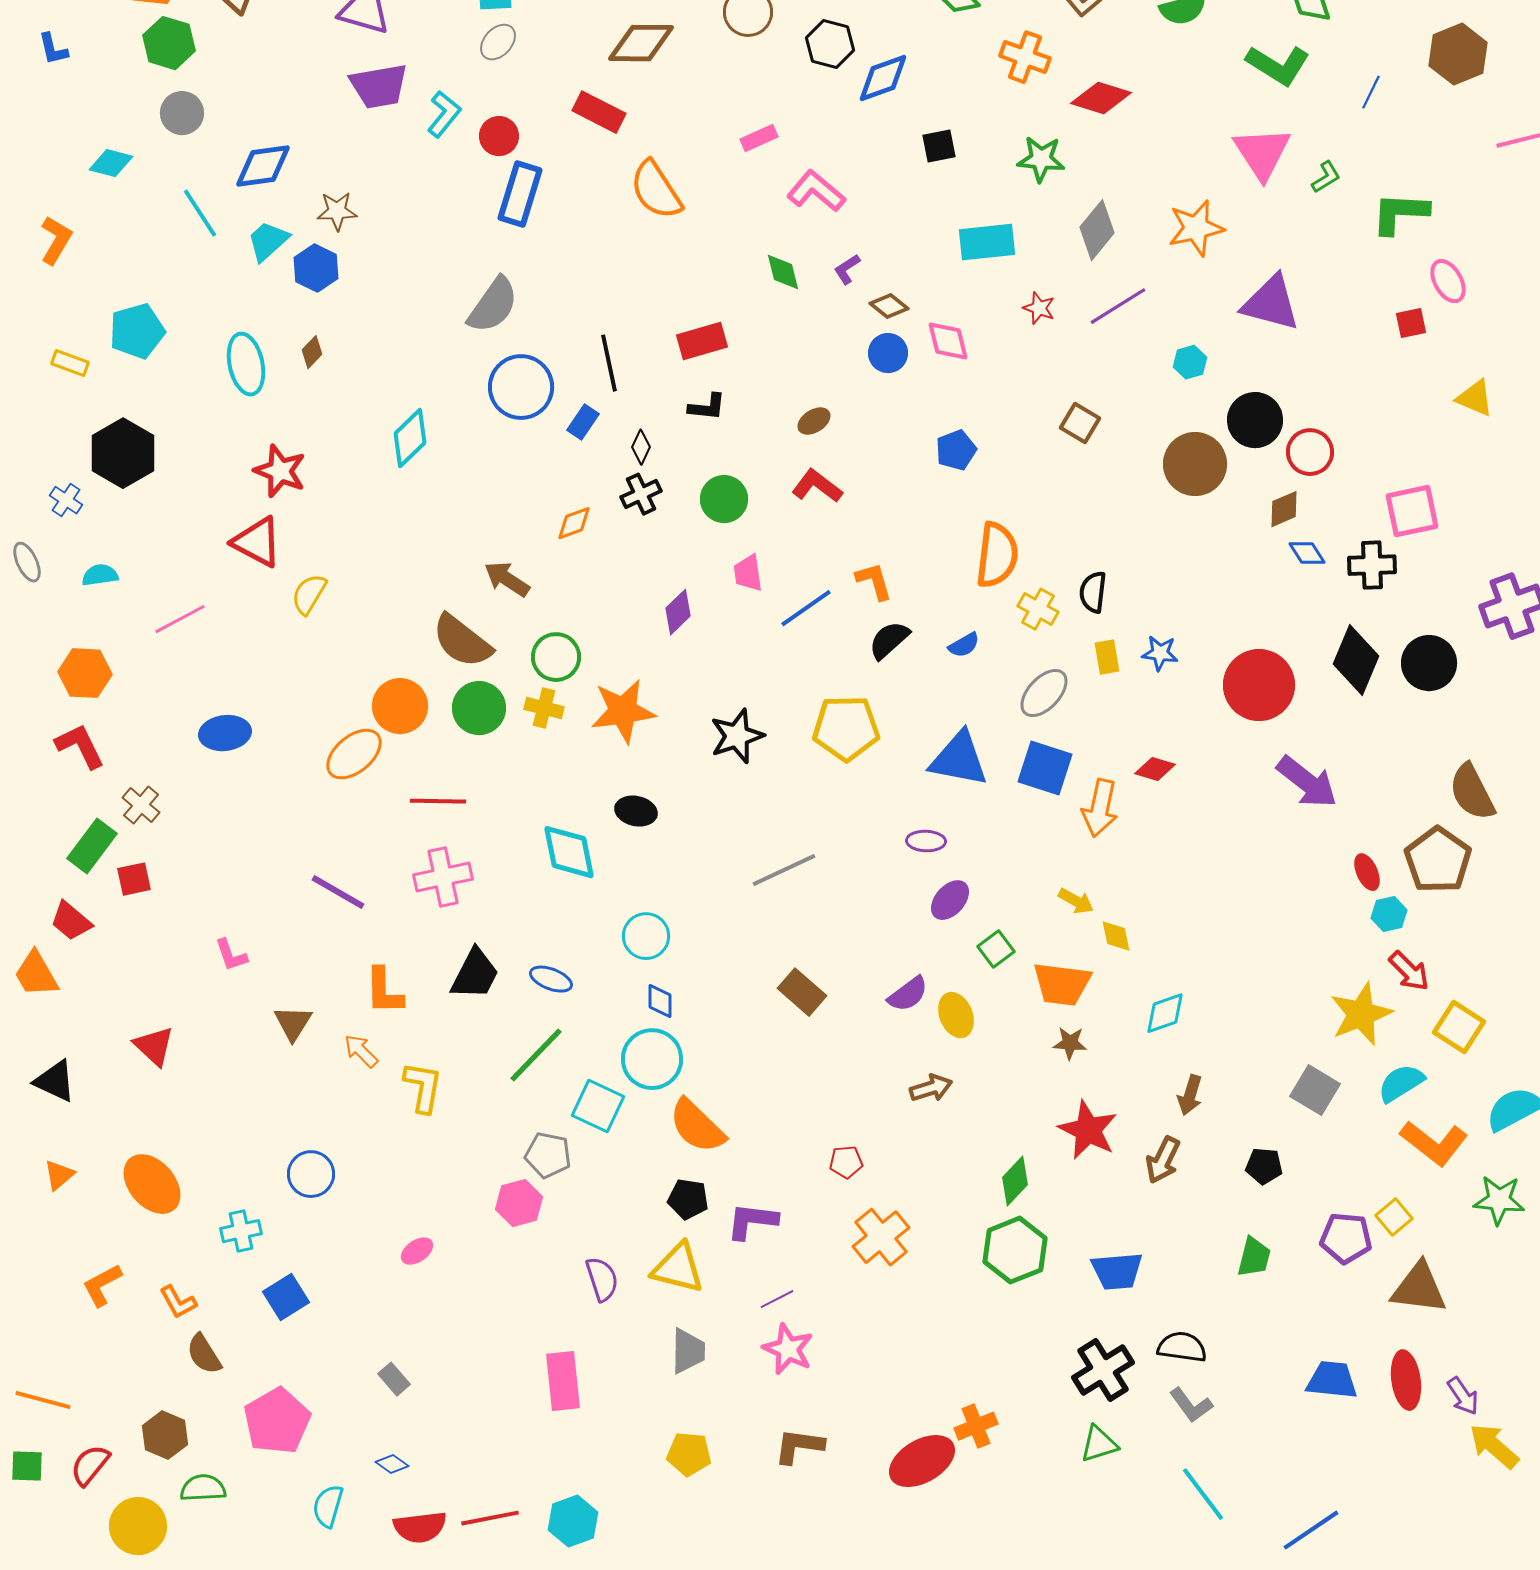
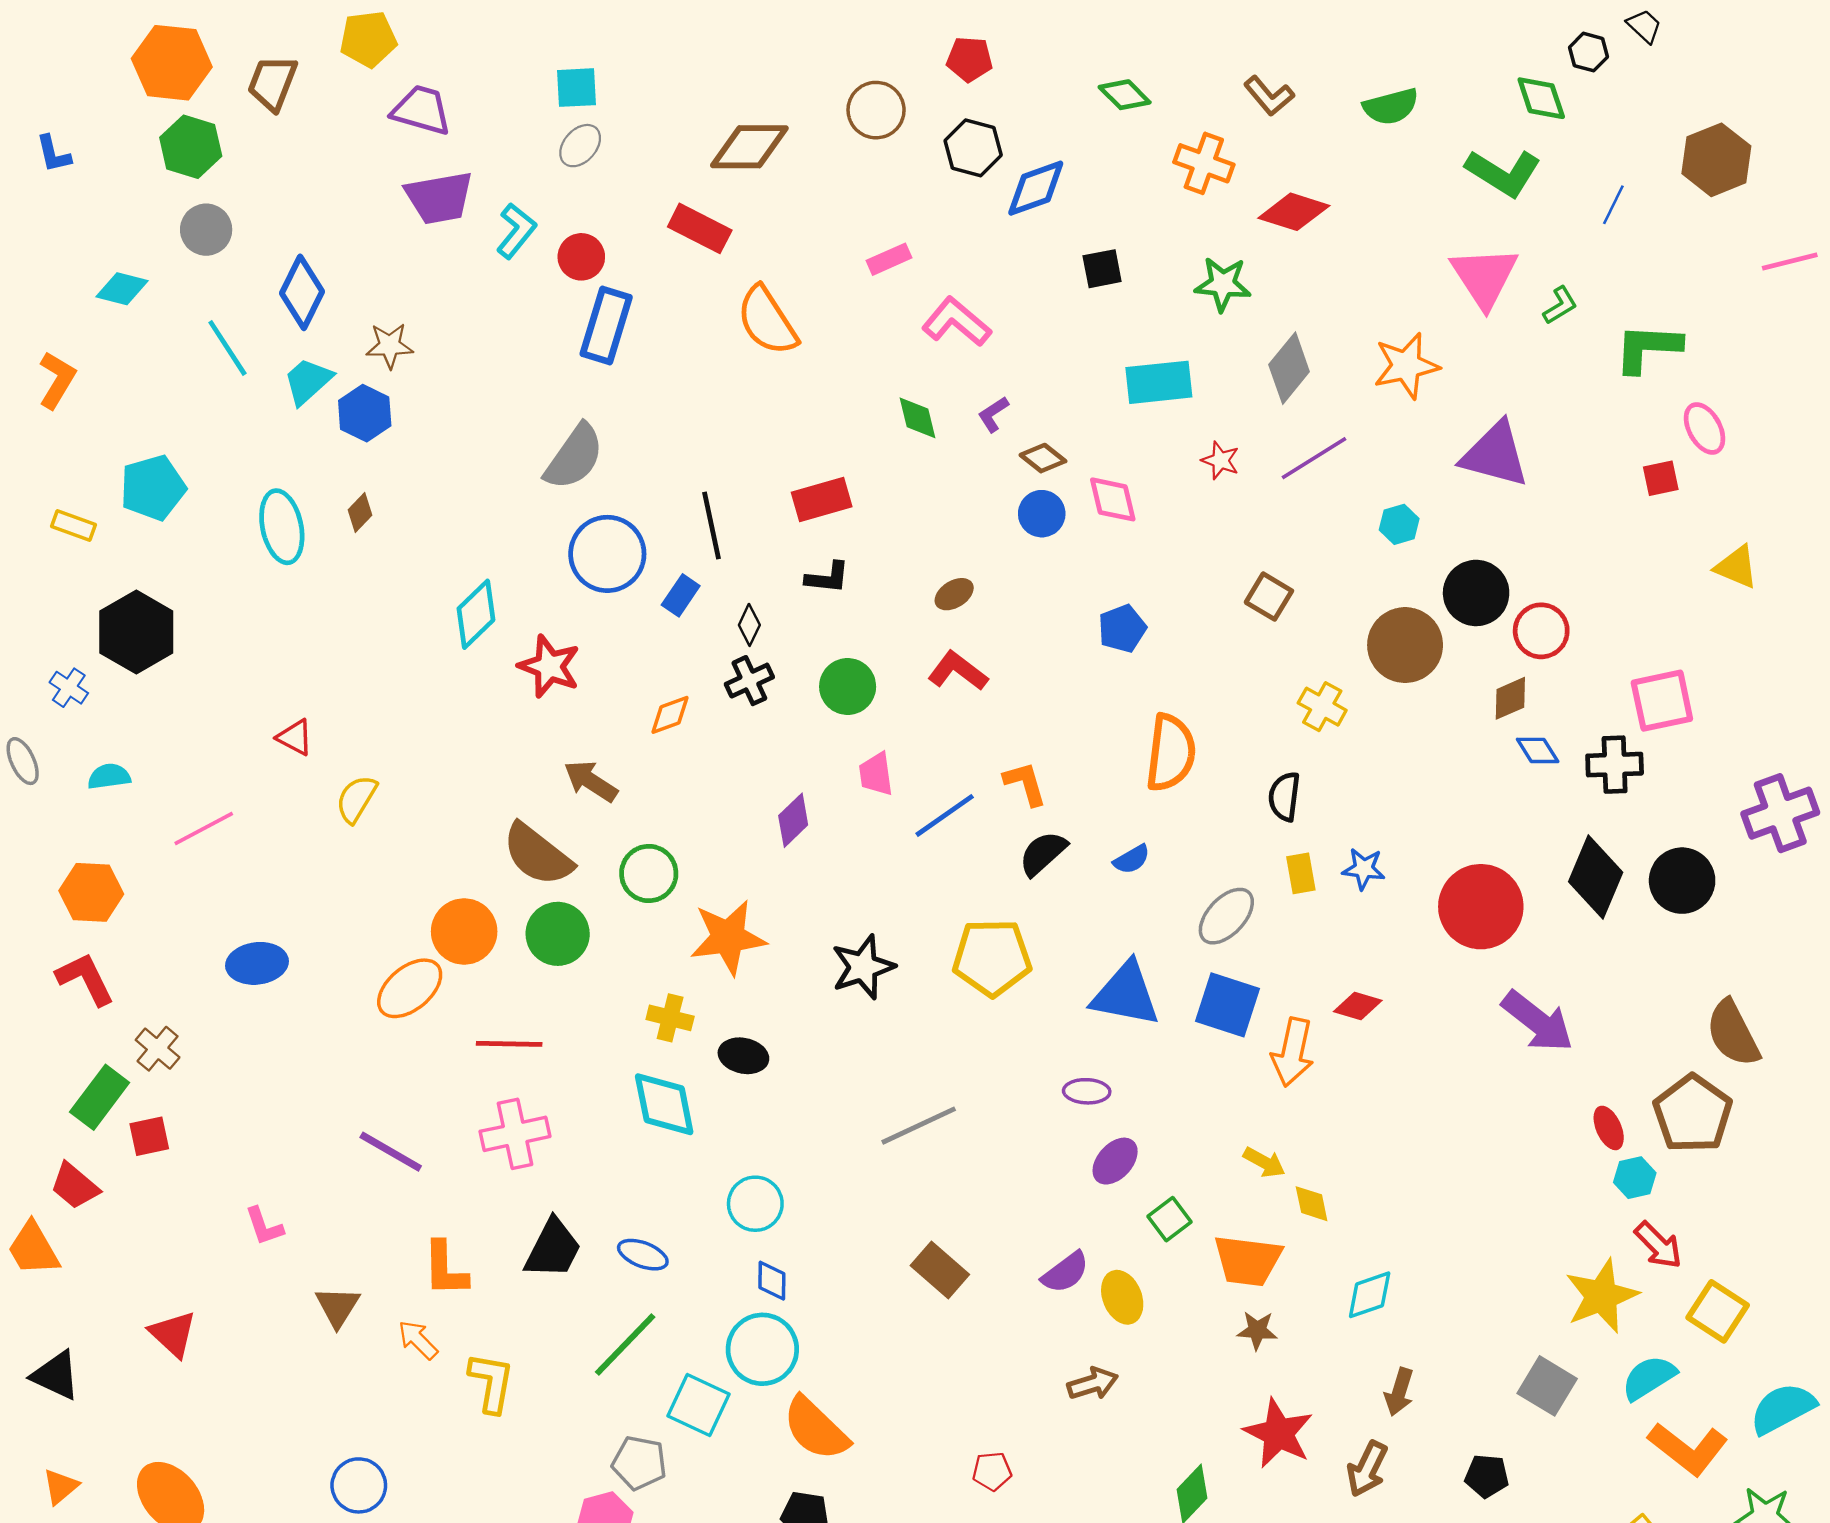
blue diamond: (263, 166) -> (302, 292), turned -56
red star: (280, 471) -> (549, 666), moved
red triangle: (257, 542) -> (295, 737), size x0.6
yellow cross: (1038, 609) -> (1322, 707), moved
yellow cross: (544, 708) -> (670, 1018), moved

